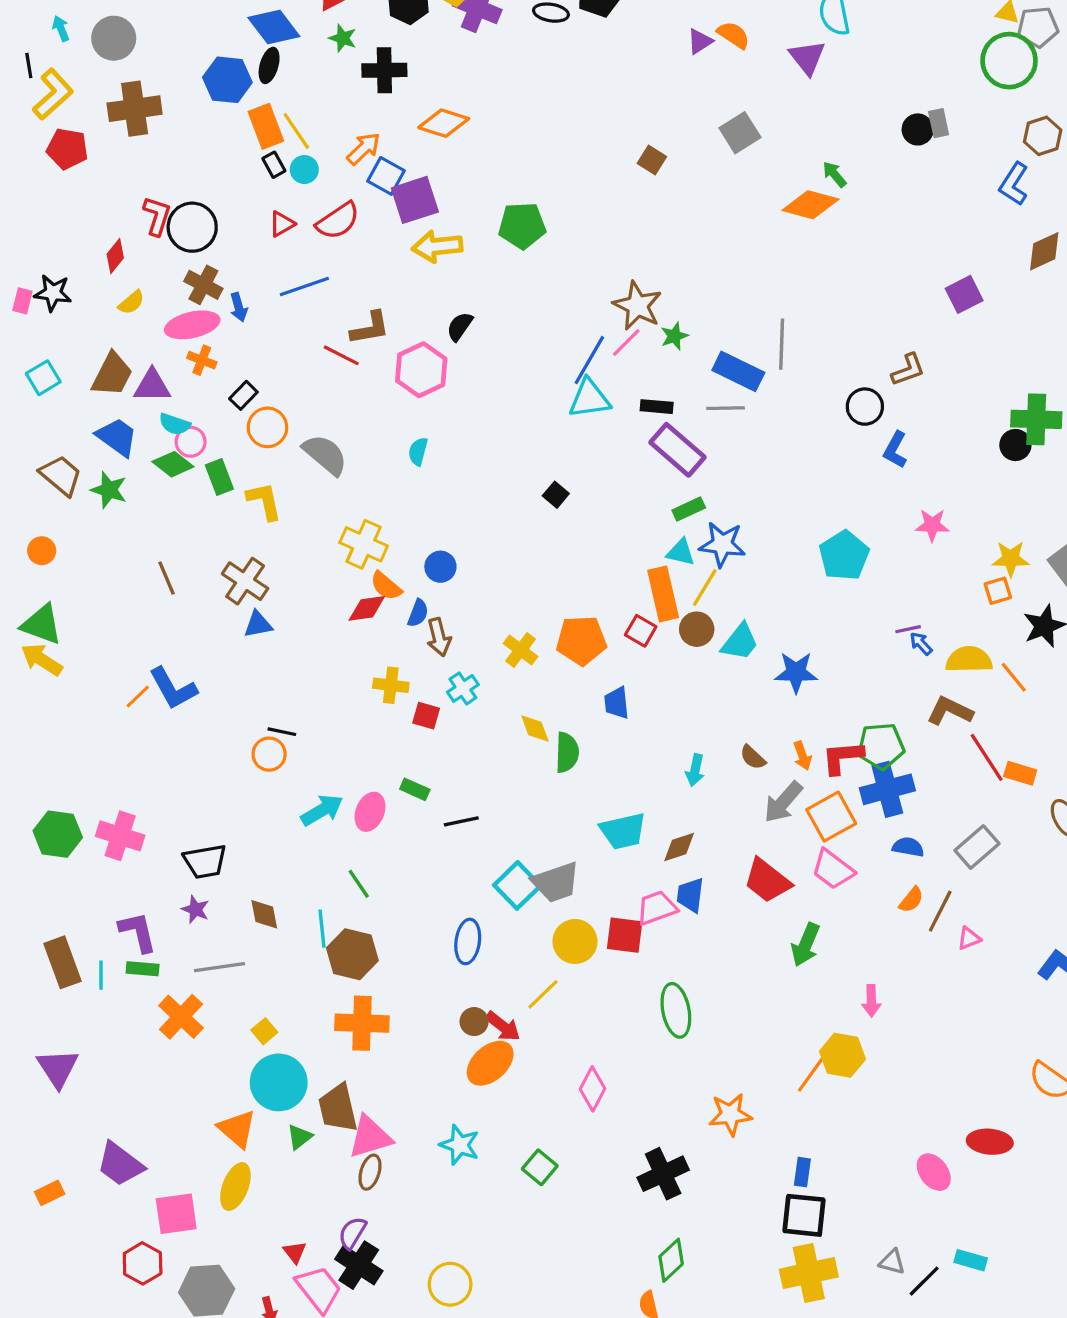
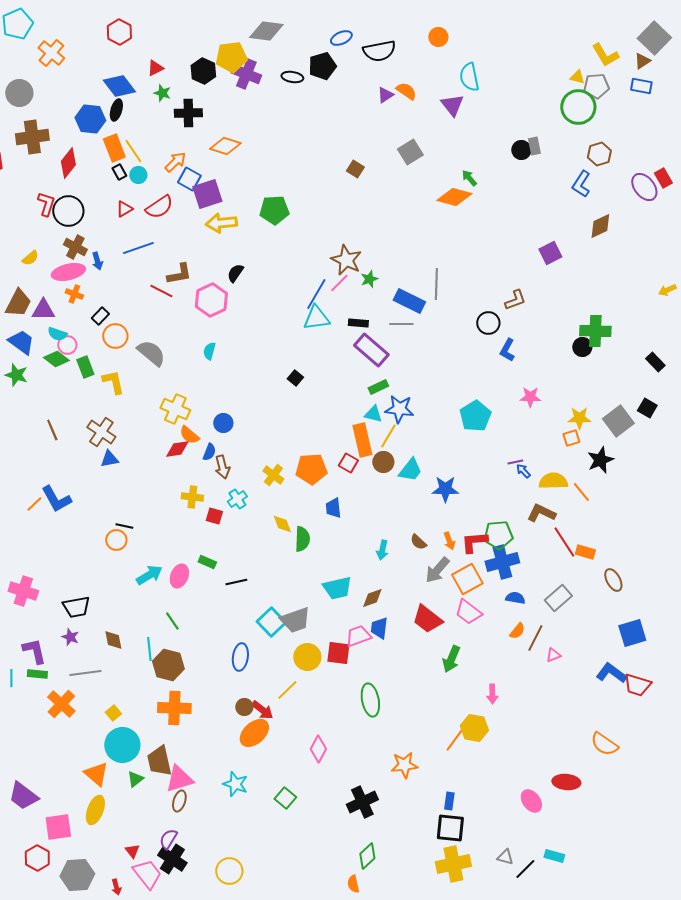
red diamond: (115, 256) -> (68, 163), moved, size x1.4

